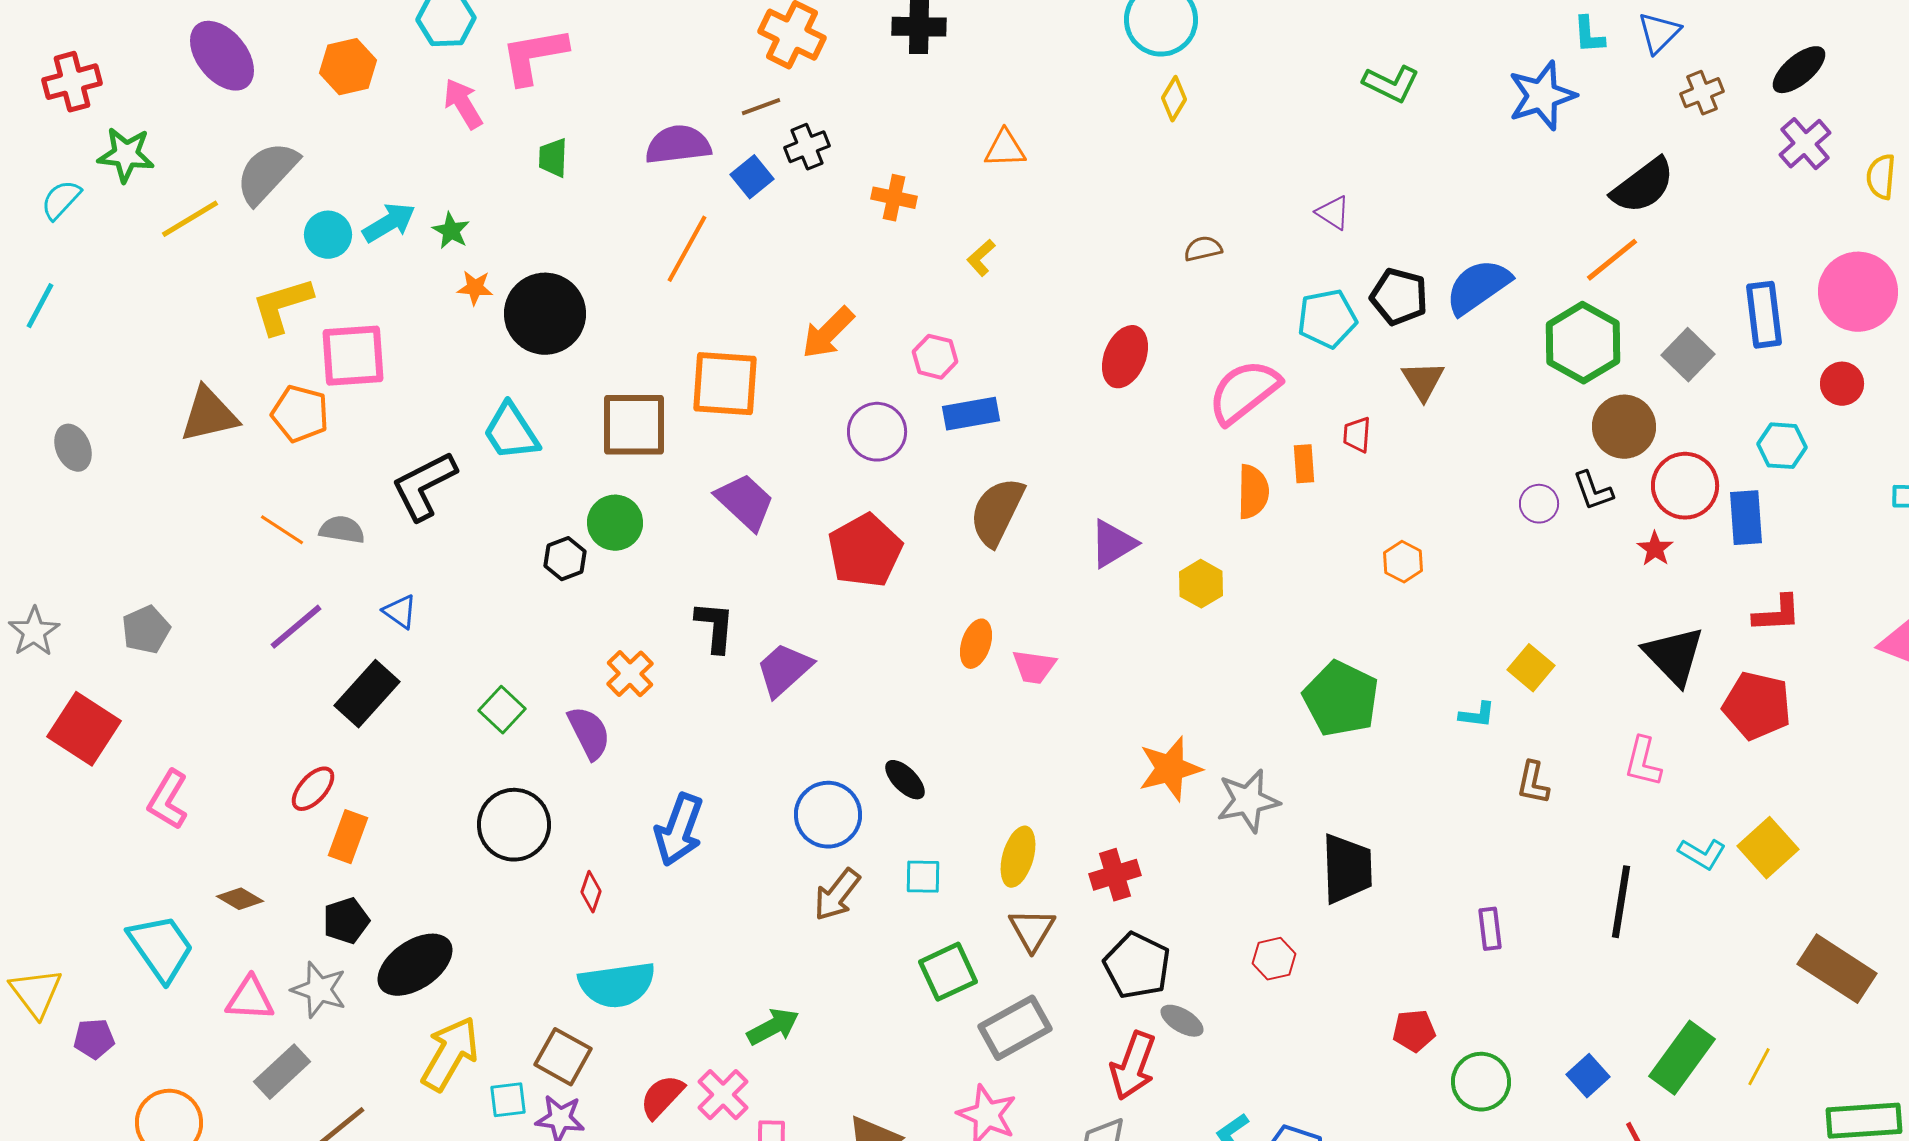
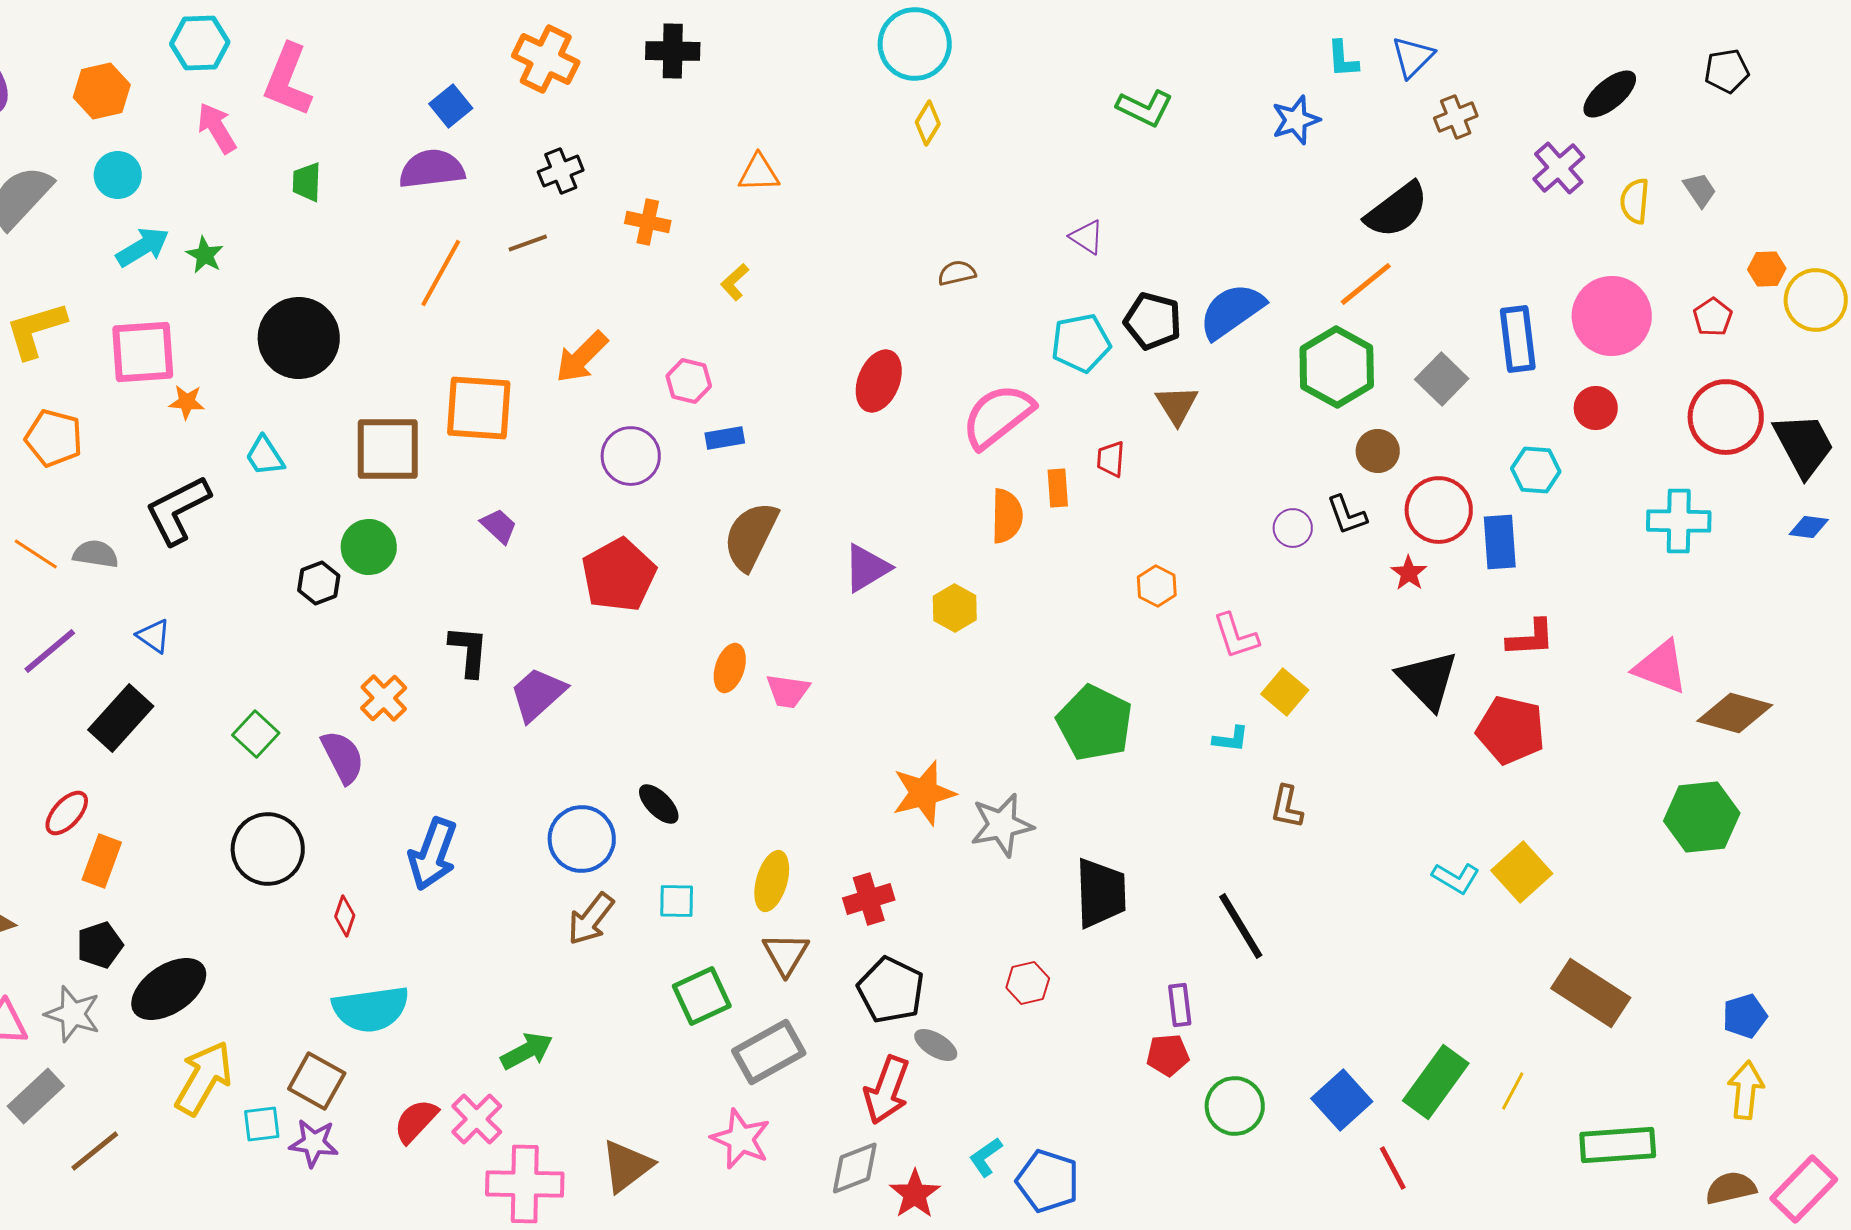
pink L-shape: (534, 56) -> (288, 80), turned -58
black ellipse: (1799, 70) -> (1610, 94), moved
blue star: (1542, 96) -> (1296, 120), size x0.7
brown line: (761, 107) -> (528, 243), moved
blue square: (752, 177) -> (451, 106), moved
cyan circle: (328, 235) -> (118, 175), moved
orange star: (475, 288) -> (187, 402), moved
pink square: (353, 356) -> (143, 352), moved
blue rectangle: (971, 414) -> (725, 438), size x0.7
brown circle: (1624, 427) -> (1378, 451), size x0.7
cyan trapezoid: (511, 432) -> (265, 456), size x0.7
purple trapezoid: (745, 502) -> (499, 526), size x0.6
pink L-shape: (1643, 762) -> (1236, 636), moved, turned -32
black line: (1621, 902) -> (1241, 926), moved, turned -40
purple rectangle: (1490, 929) -> (1180, 1005), moved
blue square: (1588, 1076) -> (1342, 1100), size x1.4

